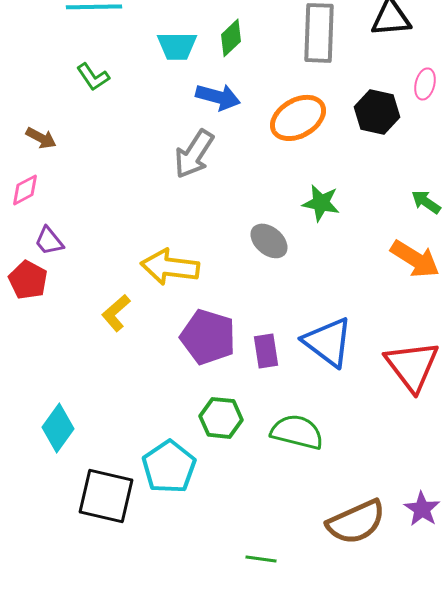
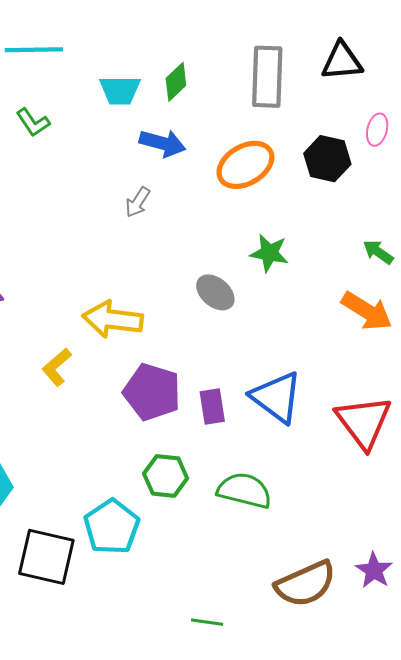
gray arrow: (194, 154) -> (138, 202), size x0.6

